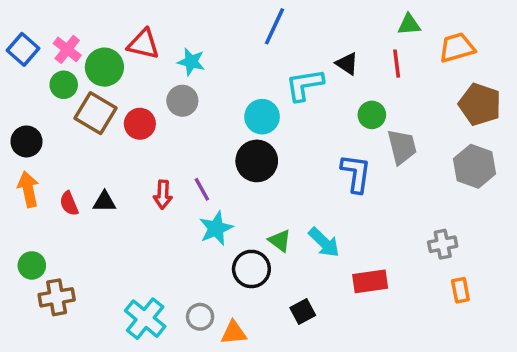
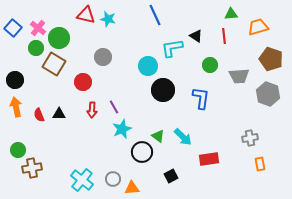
blue line: (274, 26) -> (155, 15), turned -50
red triangle: (143, 44) -> (86, 15), moved
cyan star: (191, 62) -> (108, 19), moved
red circle: (140, 124) -> (83, 82), moved
gray trapezoid: (402, 147) -> (239, 76), moved, turned 100
black circle: (257, 161) -> (163, 90), moved

